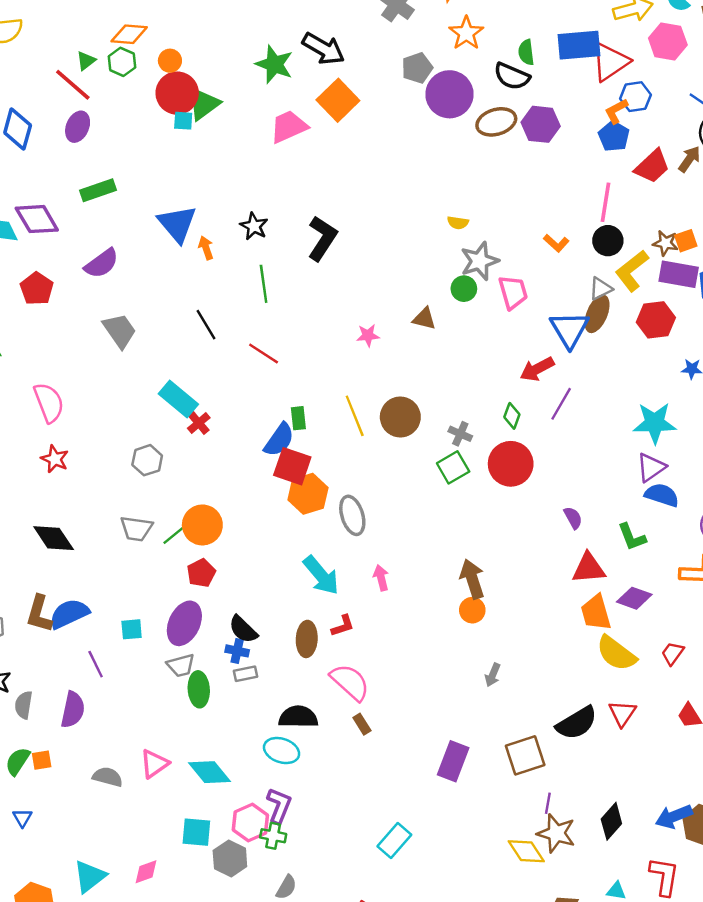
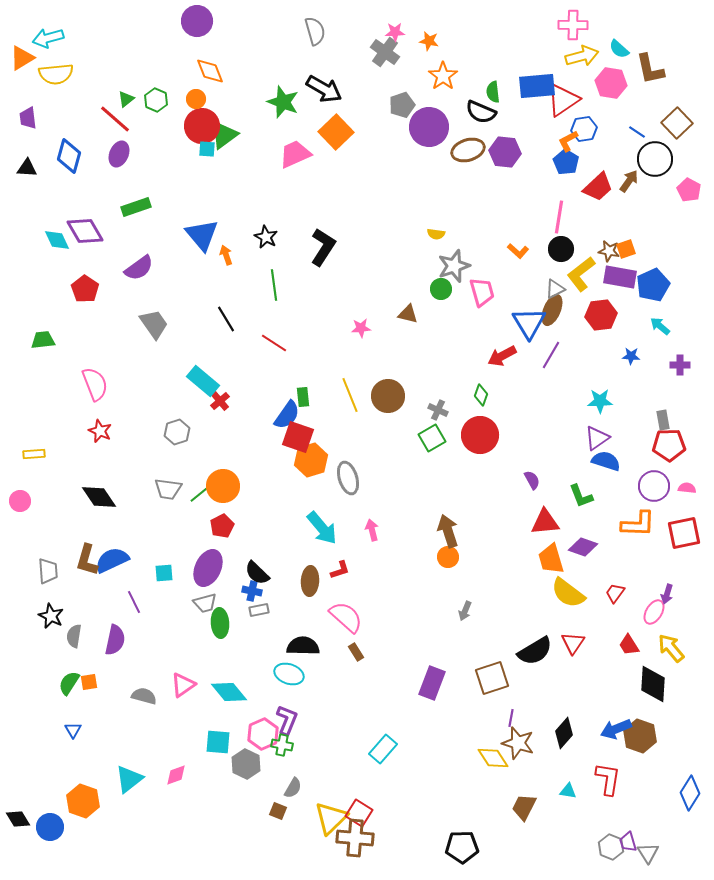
orange diamond: (129, 34) -> (210, 71), moved, turned 64
purple line: (561, 404) -> (551, 355), moved
cyan star: (655, 423) -> (600, 401), size x0.7

